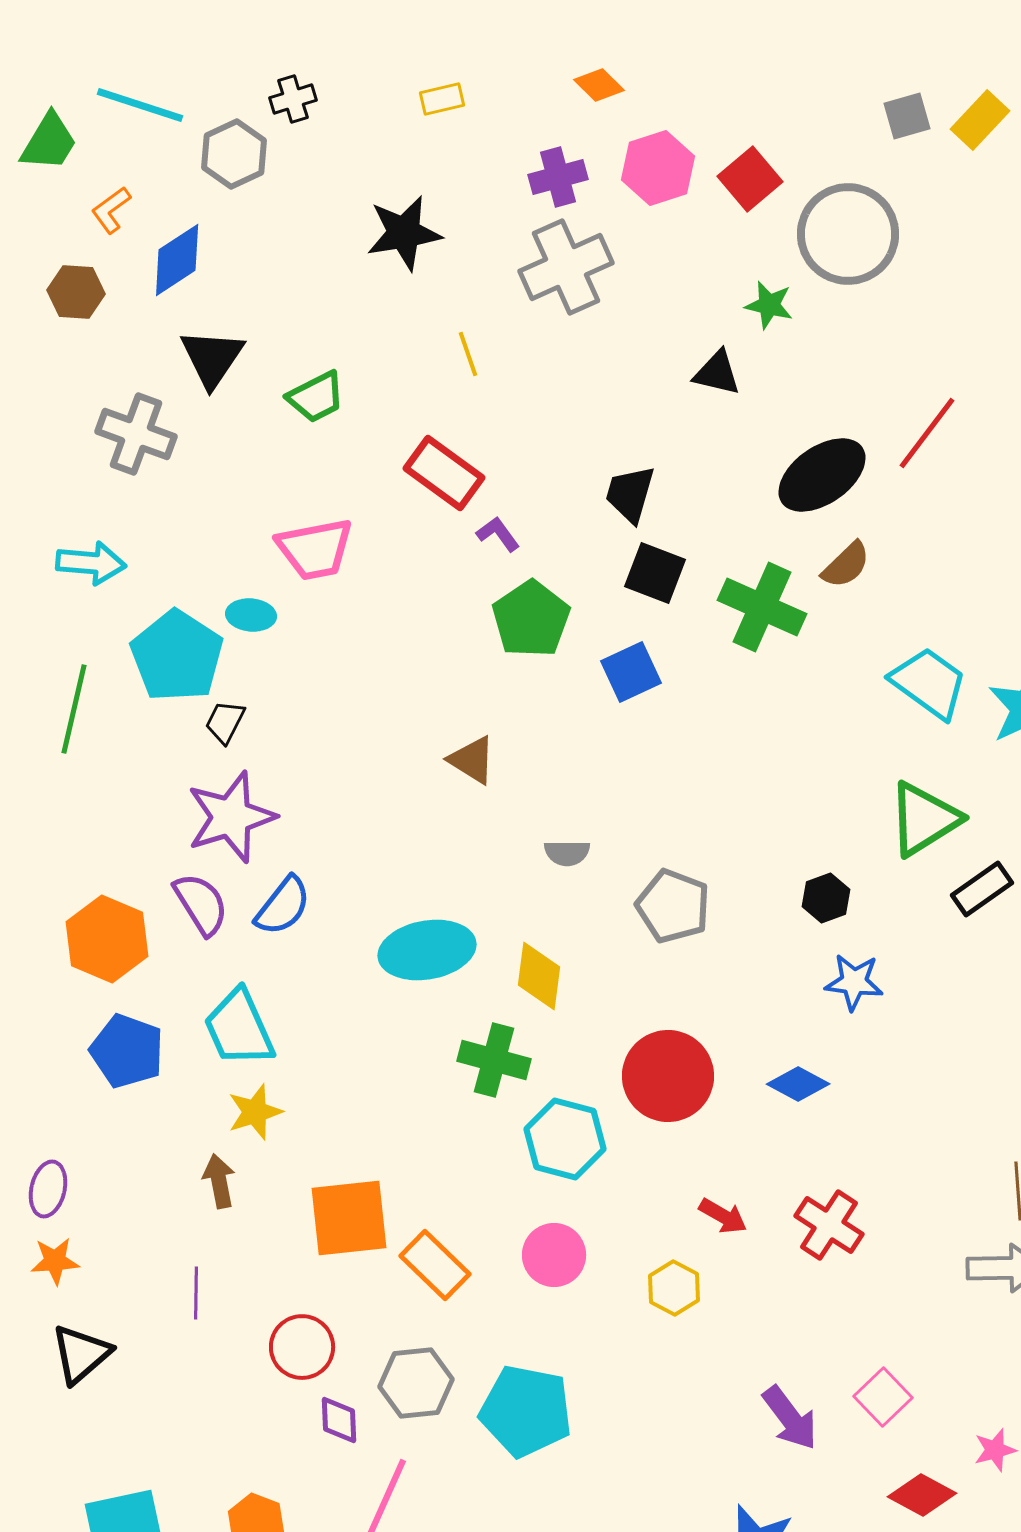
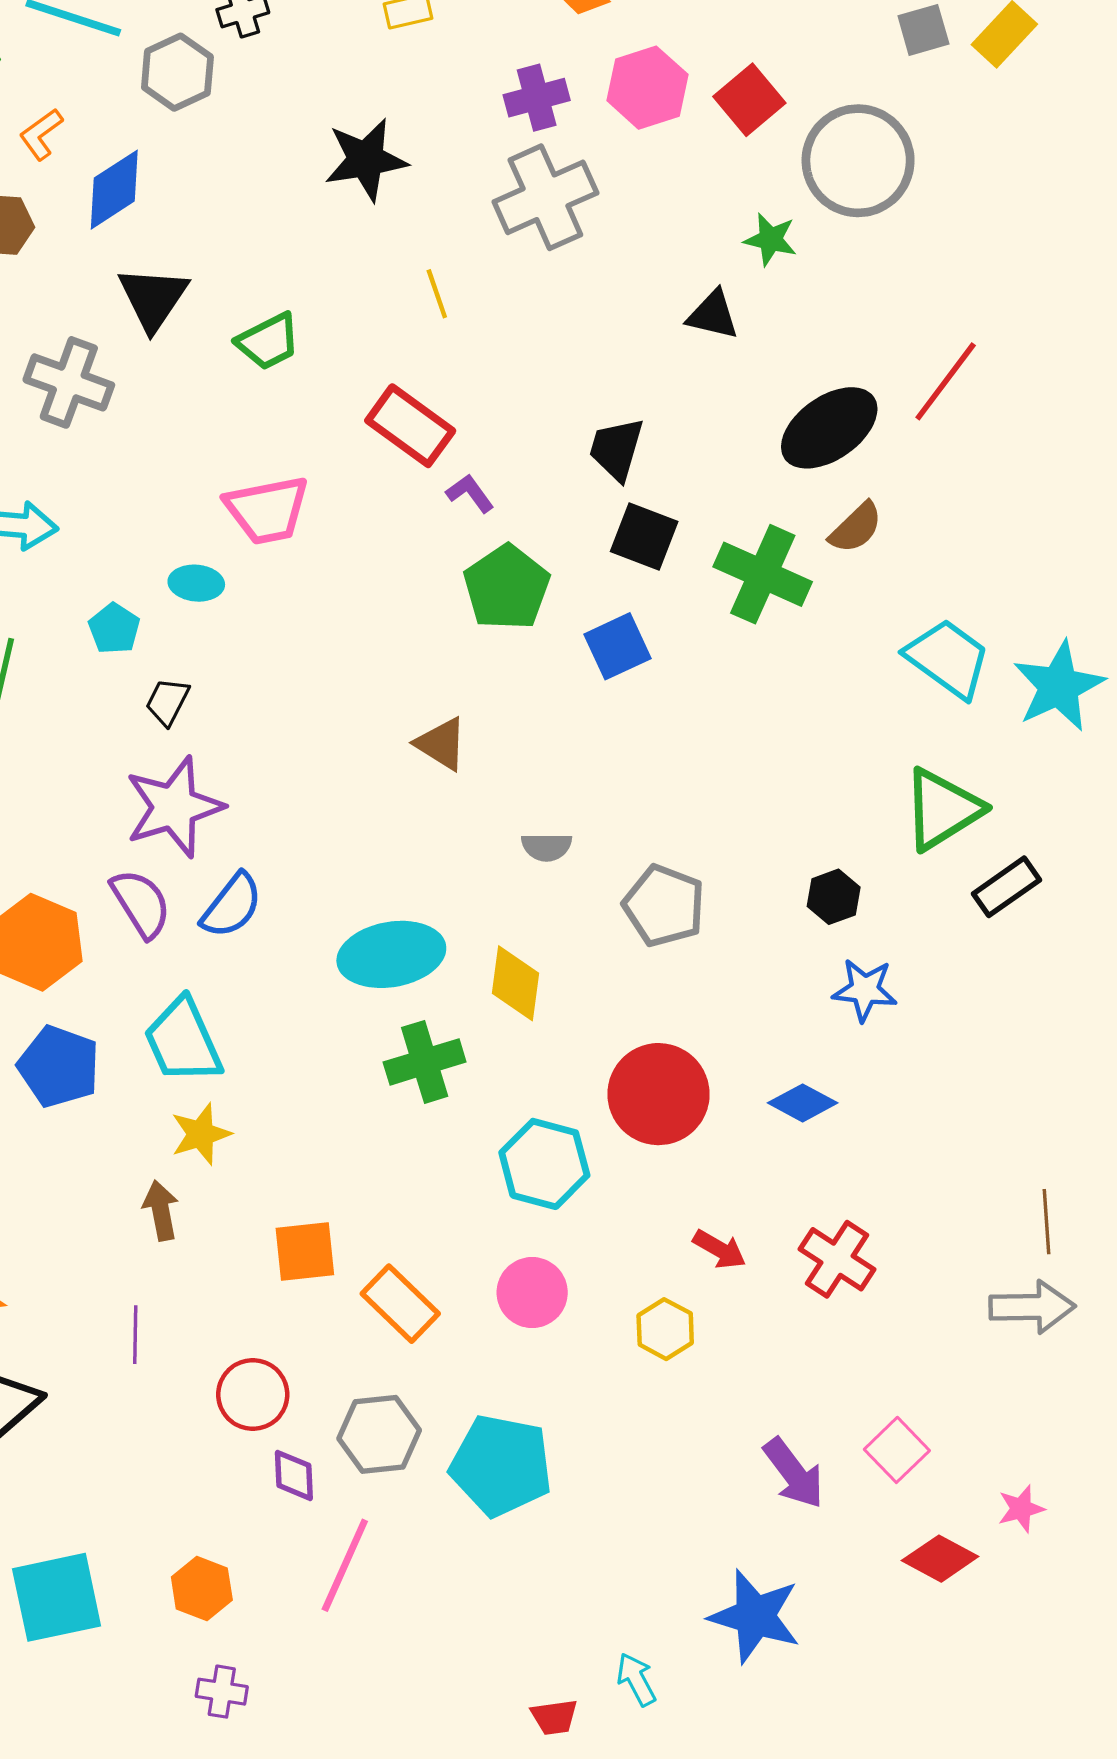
cyan pentagon: (177, 656) -> (114, 629), size x0.5
green cross: (494, 1060) -> (425, 1062), moved, turned -32
orange square: (349, 1218) -> (305, 1252), size x0.7

